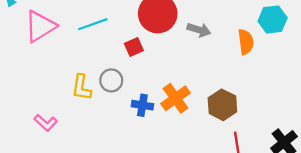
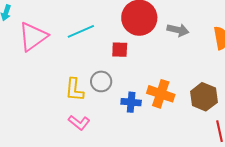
red square: (134, 47) -> (120, 50), turned 30
orange cross: (175, 98) -> (161, 94), turned -32
pink L-shape: (46, 123) -> (79, 123), moved

